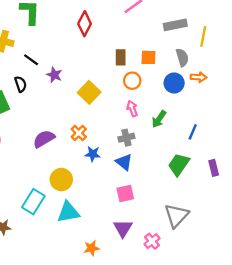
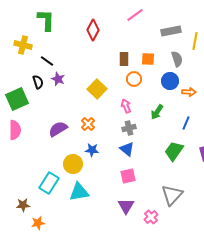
purple star: (54, 75) -> (58, 79), moved
orange arrow: (199, 77) -> (189, 92), moved
pink arrow: (132, 109) -> (126, 106), moved
blue star: (93, 154) -> (92, 150), moved
orange star: (92, 248) -> (38, 223), moved

